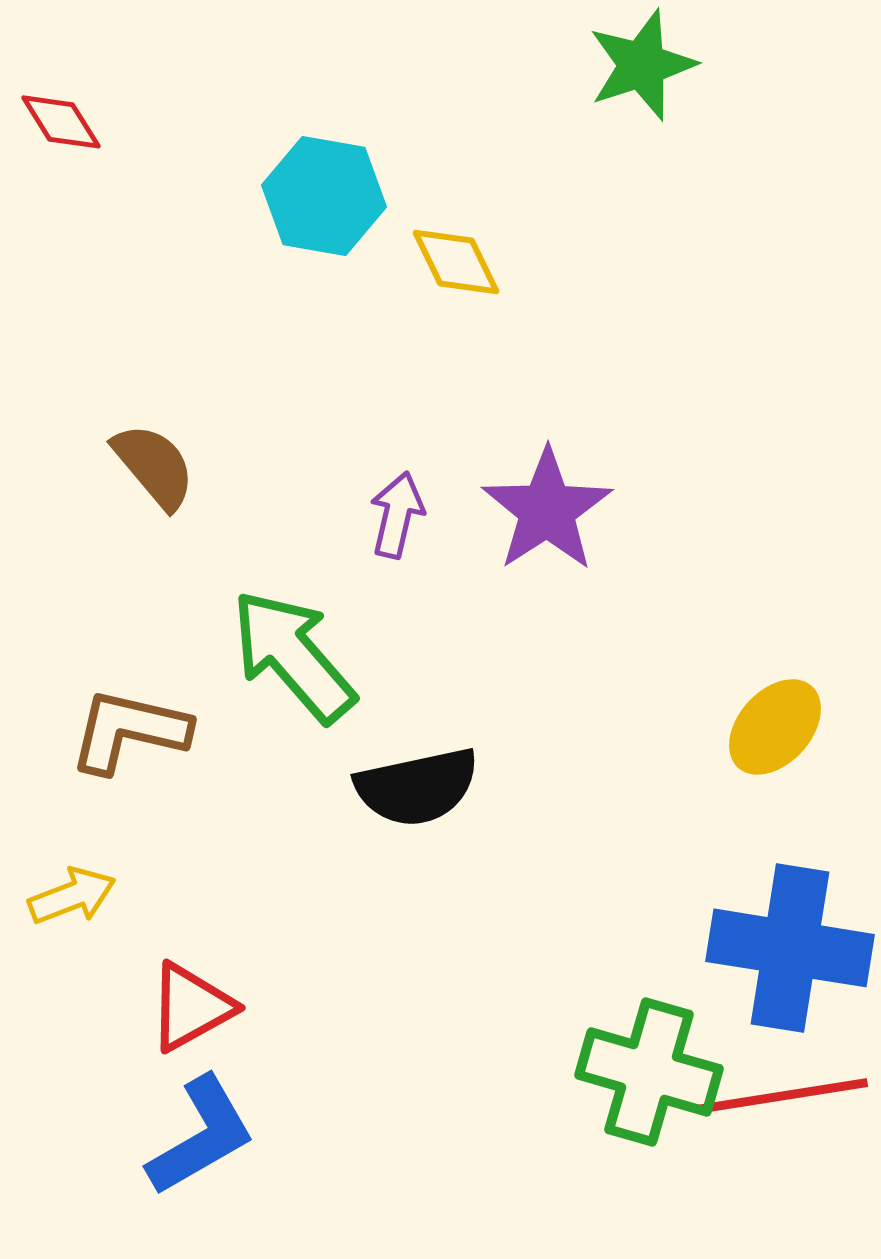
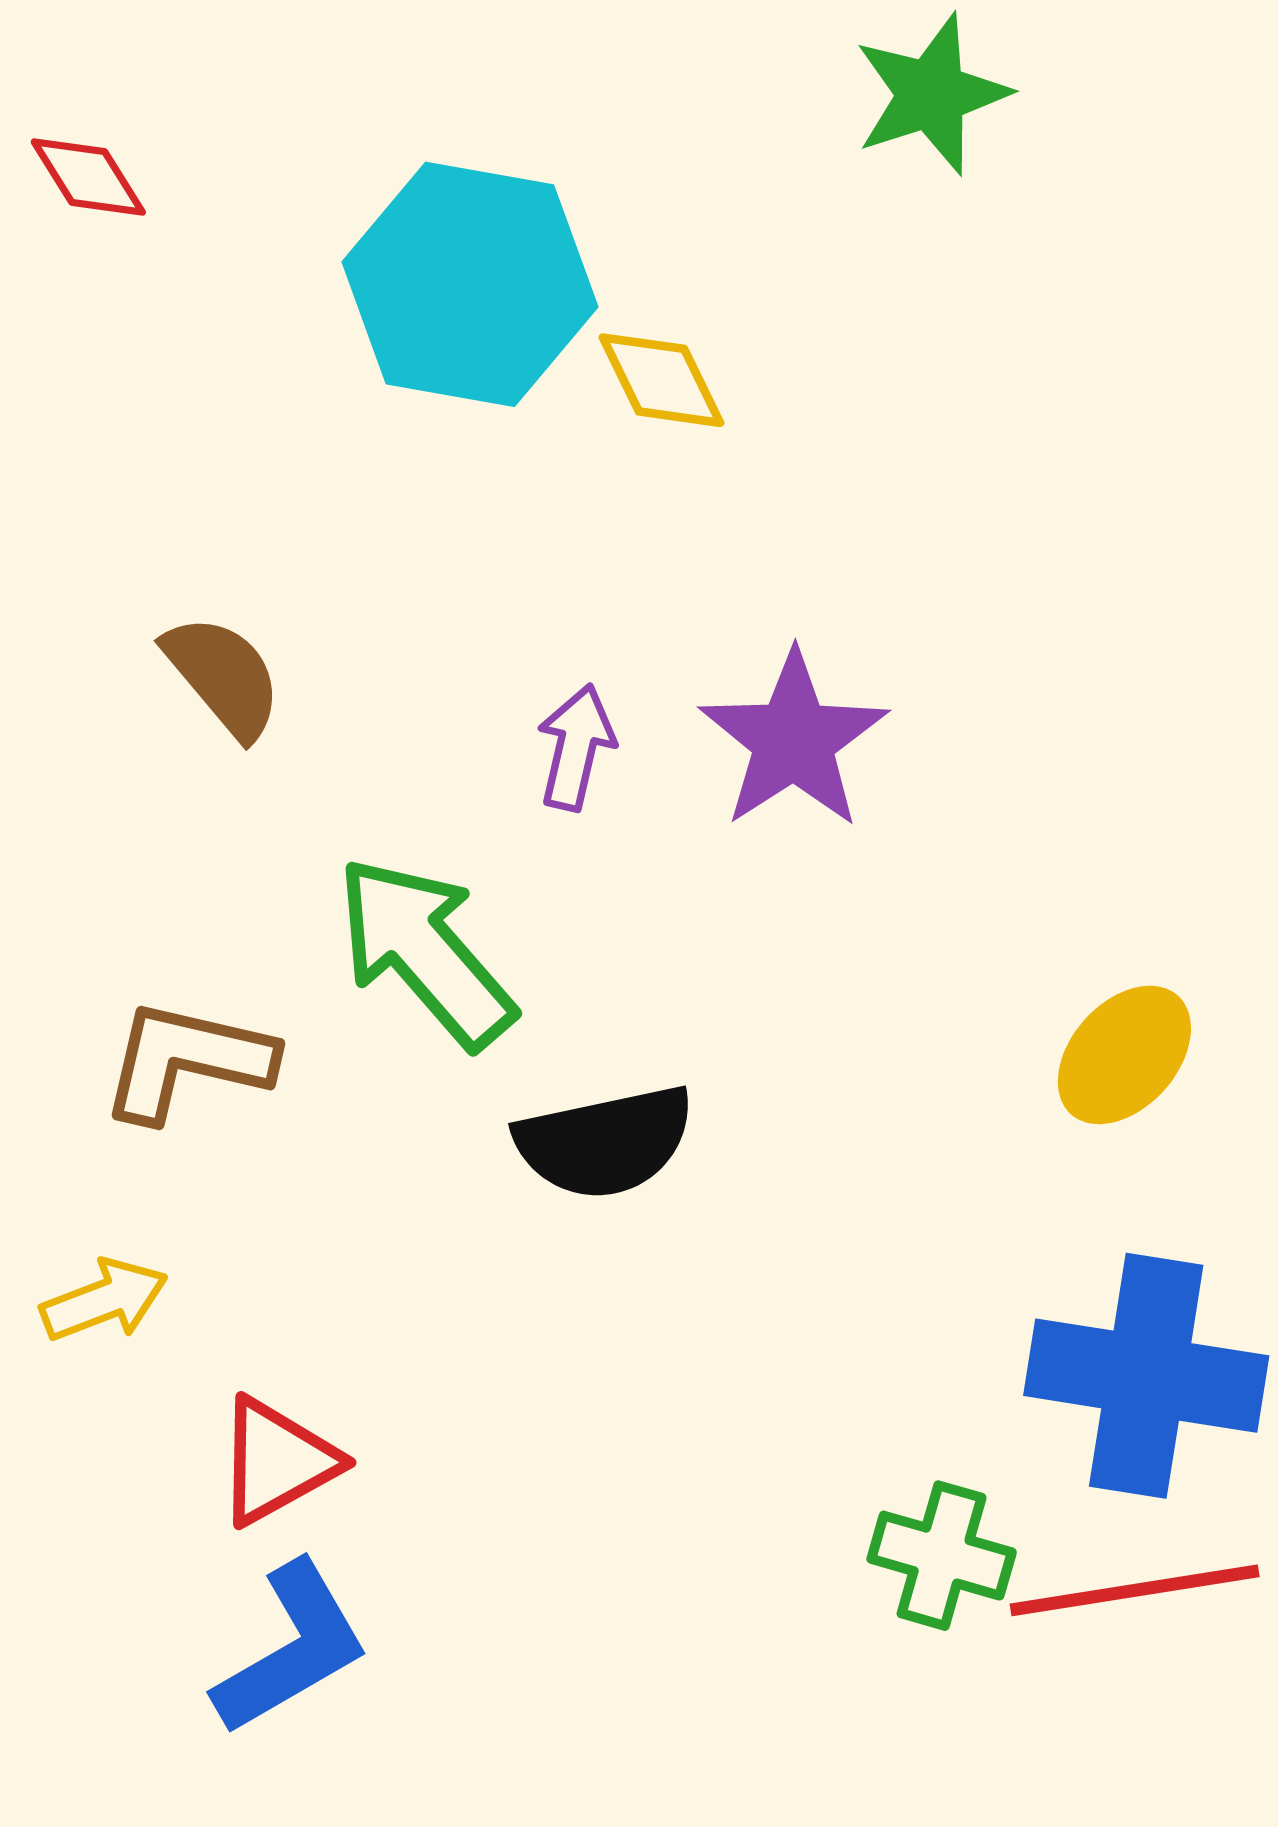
cyan hexagon: (324, 196) -> (470, 284), size x1.4
green cross: (649, 1072) -> (942, 1556), size x0.7

